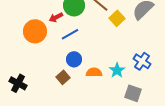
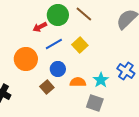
yellow square: (117, 18) -> (80, 45), moved
orange circle: (35, 31) -> (26, 59), moved
gray square: (133, 93) -> (95, 103), moved

